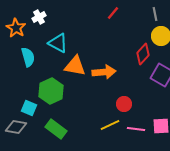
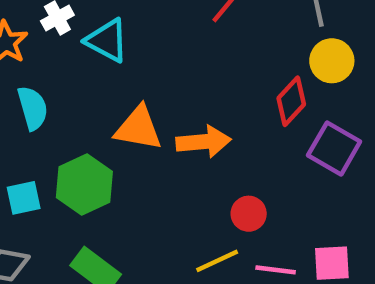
cyan triangle: (58, 43) -> (107, 41), moved
cyan square: (29, 108) -> (24, 198), moved, turned -35

